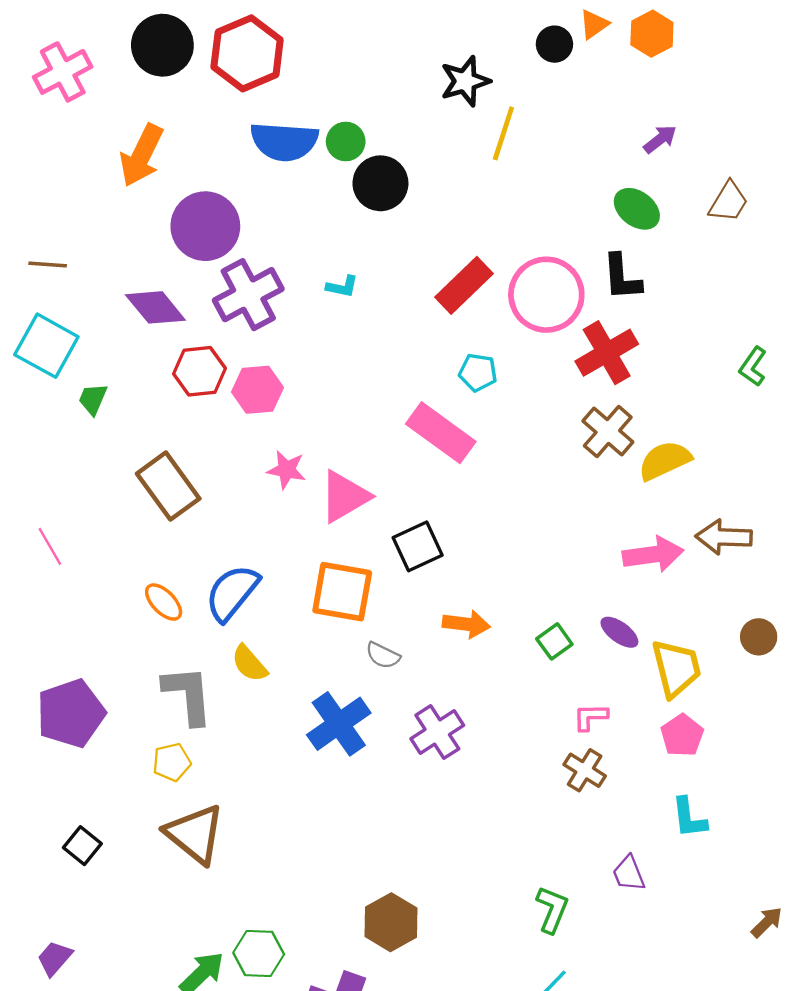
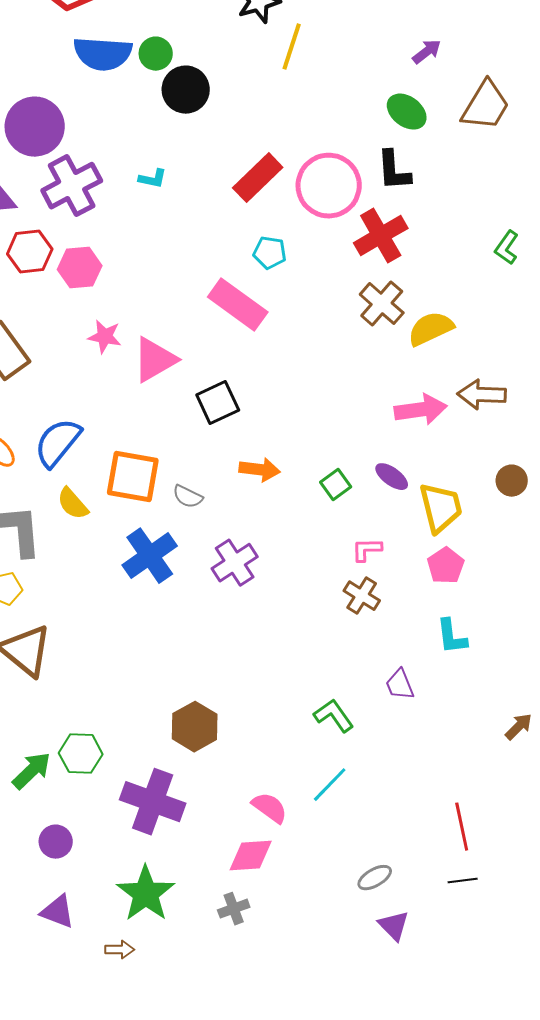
brown trapezoid: (728, 202) -> (486, 106), size x1.4
orange square: (342, 592) -> (133, 477), moved
green L-shape: (552, 909) -> (334, 716), turned -57

